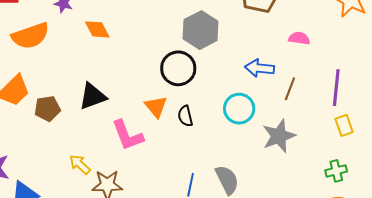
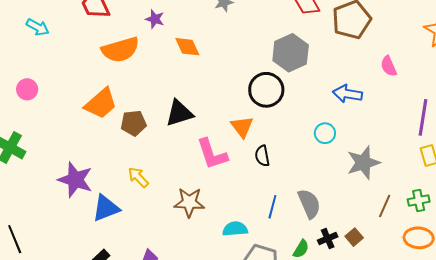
pink semicircle: (299, 38) -> (389, 66), turned -125
brown line: (290, 89) -> (385, 206), moved
cyan circle: (239, 109) -> (325, 133), size x0.7
black semicircle: (185, 116) -> (262, 156), moved
yellow arrow: (80, 164) -> (138, 177), moved

